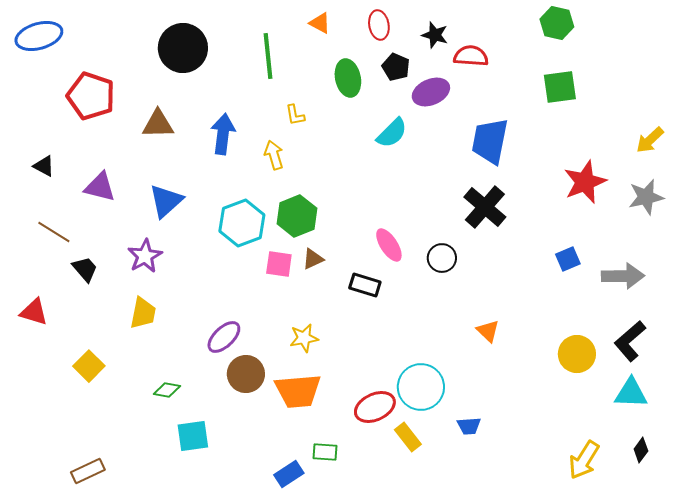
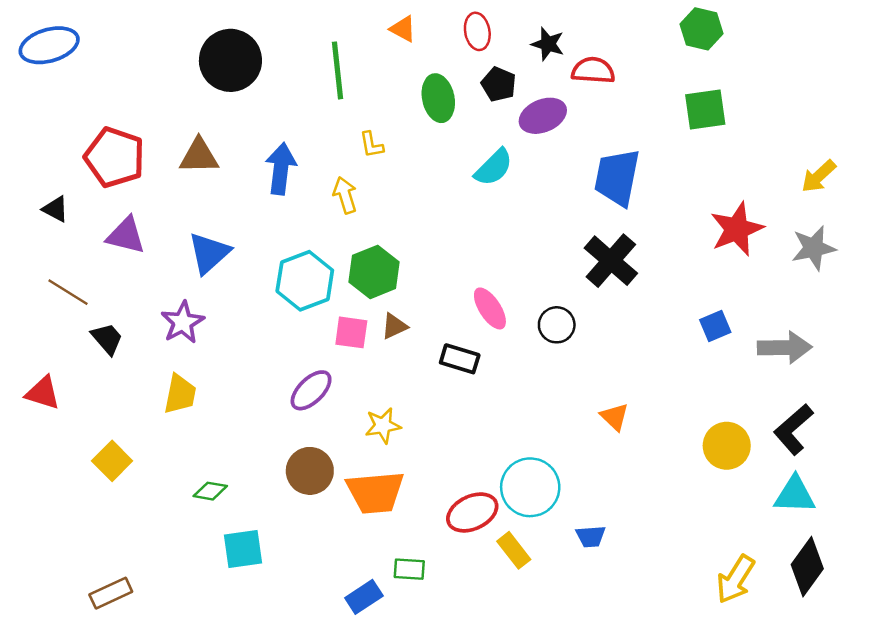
red pentagon: (91, 96) -> (115, 157), moved
purple ellipse: (224, 337) -> (311, 390), moved
black diamond: (641, 450) -> (807, 567), size x1.8

